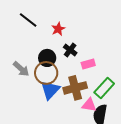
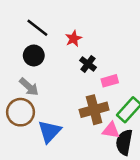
black circle: (47, 58) -> (34, 55), moved
brown circle: (46, 73) -> (20, 112), moved
blue triangle: (50, 90) -> (49, 131), moved

